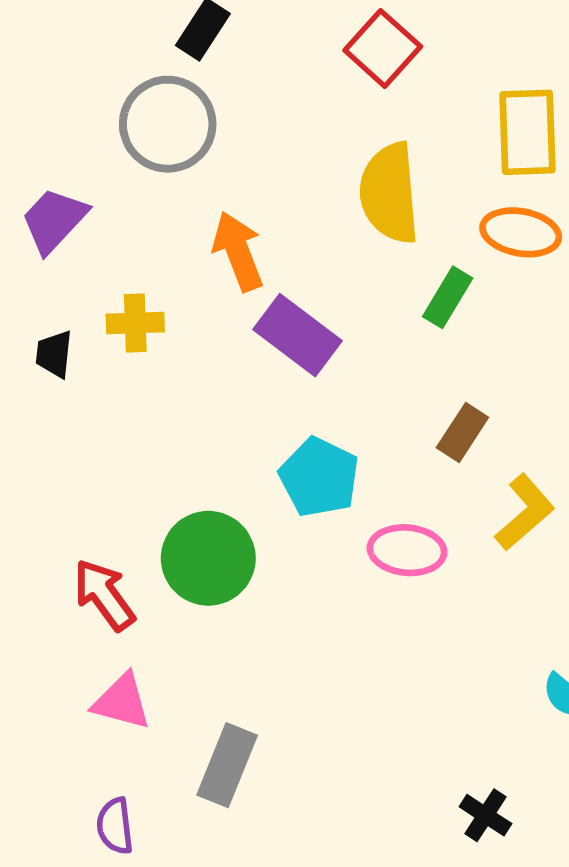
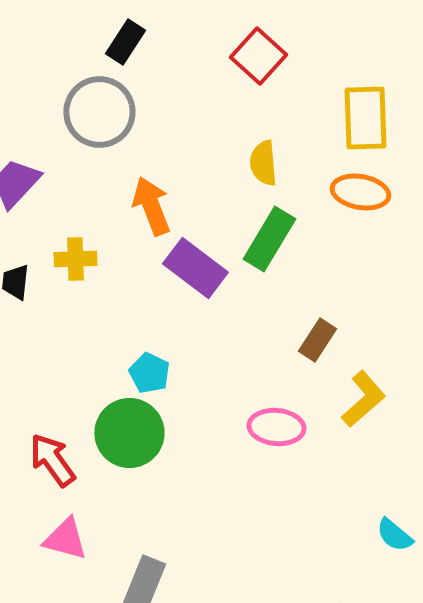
yellow semicircle: (389, 193) -> (263, 163), size x0.6
green rectangle: (448, 297) -> (269, 239), moved, size x1.4
cyan pentagon: (319, 477) -> (149, 373), moved, size x0.7

